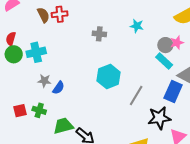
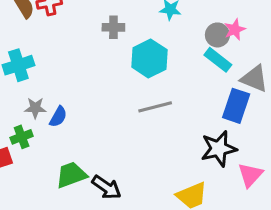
cyan hexagon: (109, 77) -> (149, 58), moved
gray line: (136, 96) -> (155, 107), moved, turned 50
green cross: (39, 110) -> (22, 137), moved, turned -32

